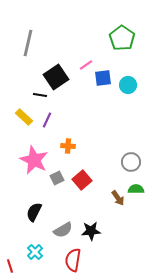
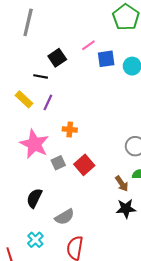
black square: (56, 77) -> (57, 58), size x0.7
black star: (91, 231) -> (126, 209), moved

